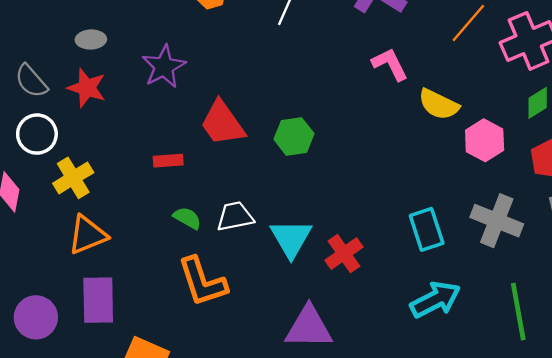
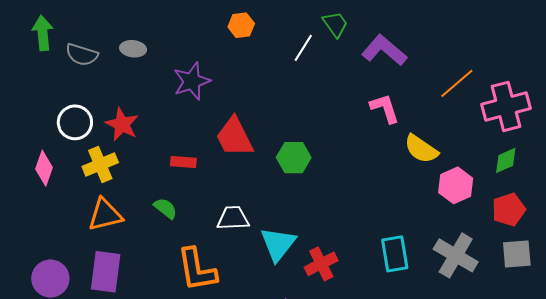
gray semicircle: (31, 81) -> (82, 55), moved, turned -40
red star: (87, 88) -> (122, 124), moved
green semicircle: (187, 218) -> (165, 208), moved

